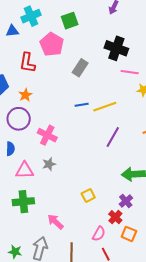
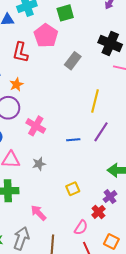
blue line: (82, 105) -> (73, 140), moved
yellow line: (105, 107) -> (95, 101), turned -60
gray star: (49, 164) -> (39, 164), moved
orange square: (129, 234) -> (111, 242), moved

